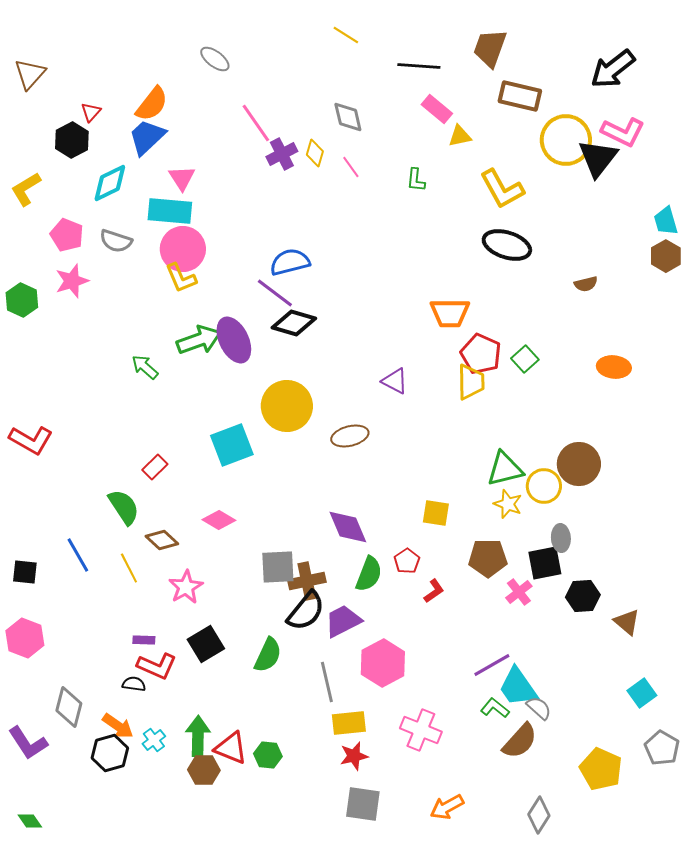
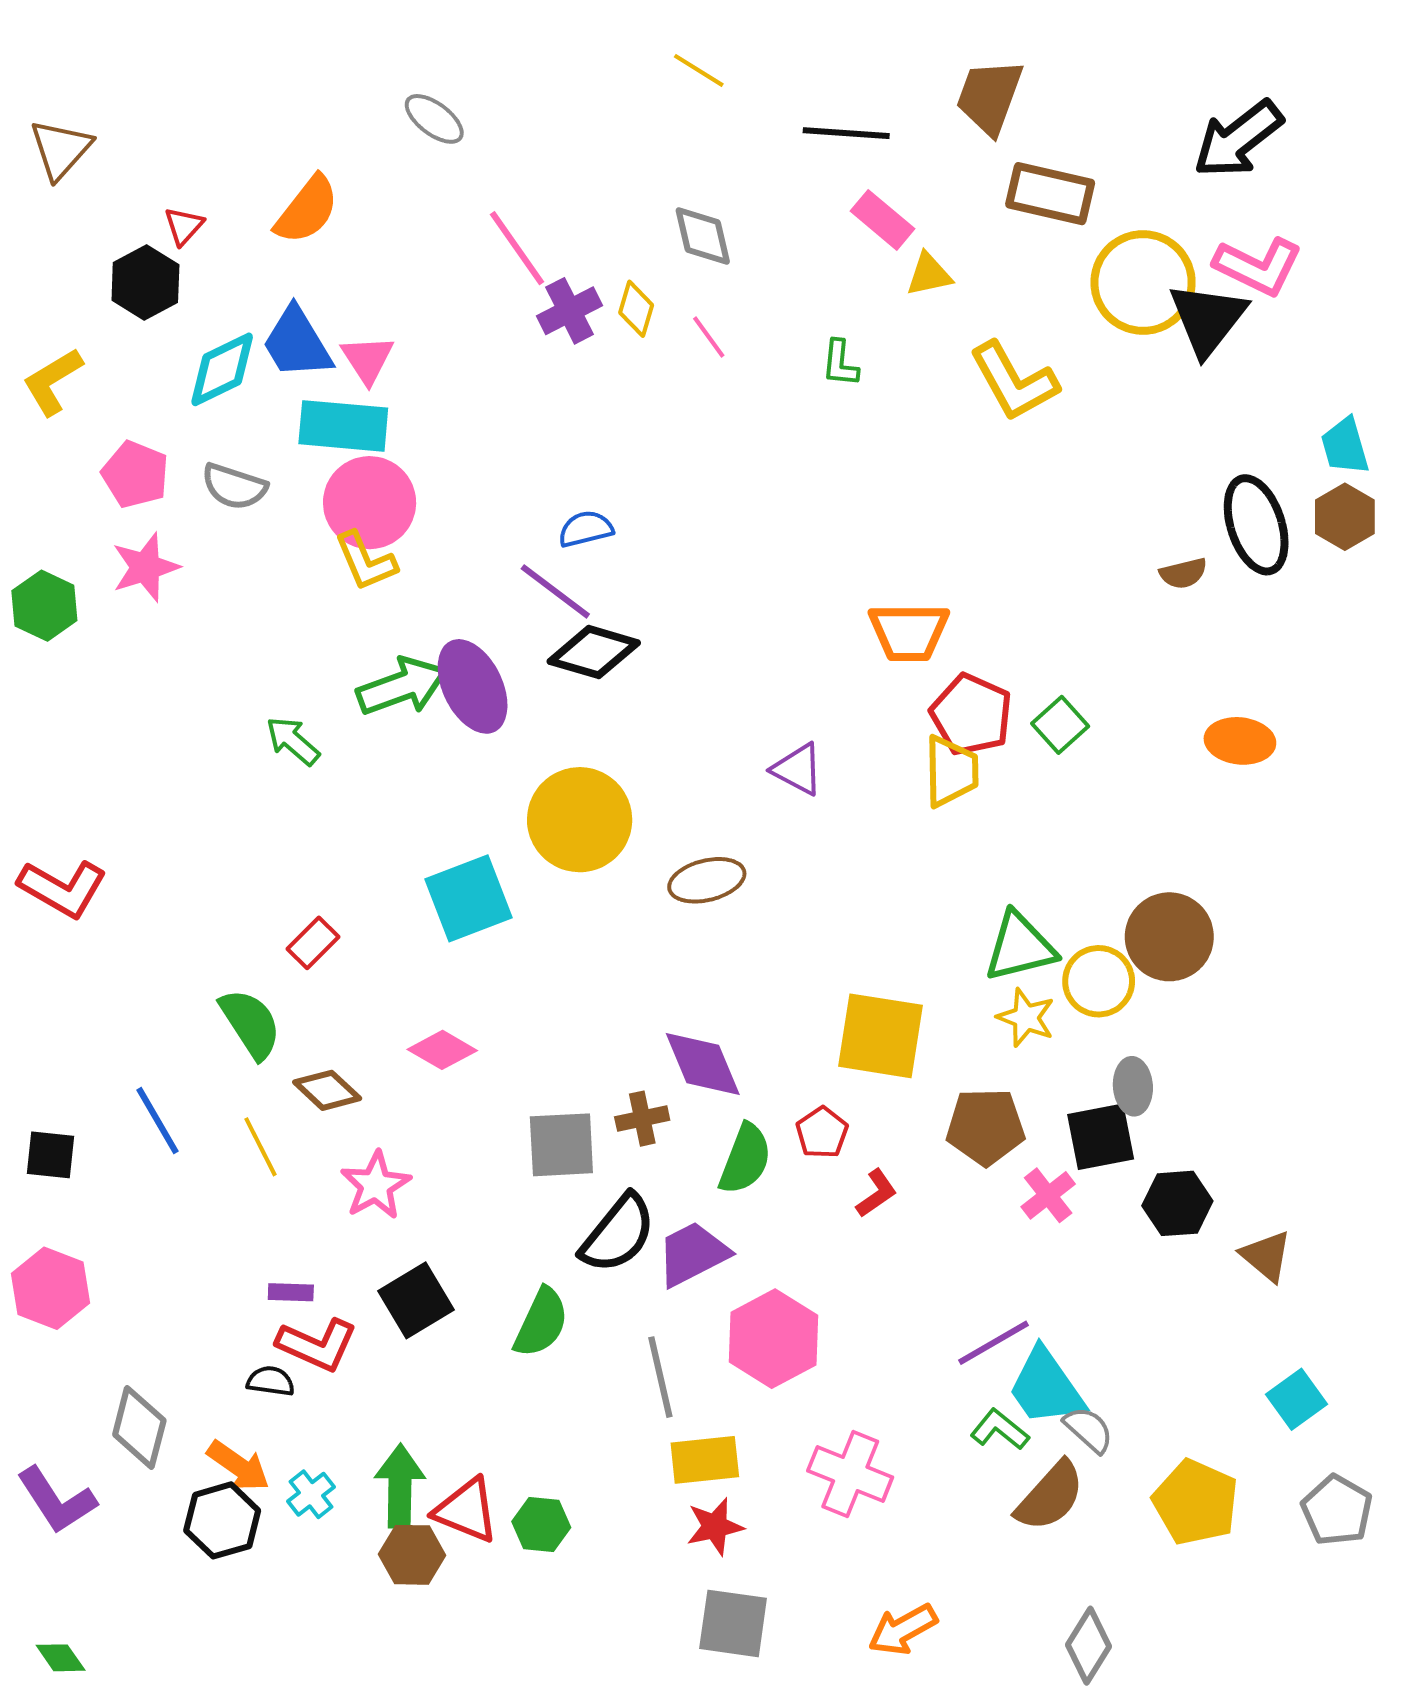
blue trapezoid: (147, 137) -> (297, 343), moved, turned -78
black ellipse: (507, 245) -> (1256, 525), moved, turned 54
blue semicircle: (290, 262) -> (586, 529), size x0.7
yellow square: (436, 513) -> (880, 1036), size x1.6
brown cross: (307, 581) -> (642, 1119), moved, size x0.7
yellow pentagon: (601, 769) -> (1196, 1502), moved

